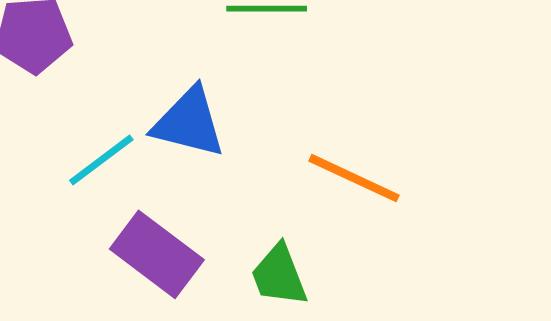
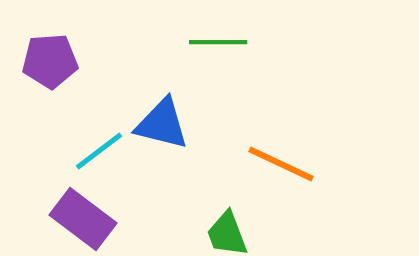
purple rectangle: (157, 254) -> (83, 219), moved

